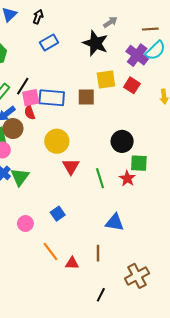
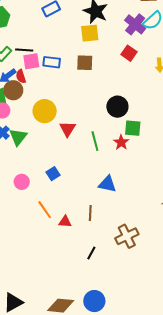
yellow square: (106, 80) -> (90, 33), moved
black line: (23, 86) -> (24, 50), turned 60
blue rectangle: (52, 98) -> (52, 62), size x0.7
red semicircle: (30, 112) -> (21, 76), moved
yellow circle: (57, 141) -> (45, 111), moved

